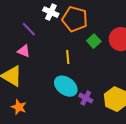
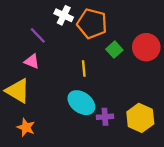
purple cross: (86, 98) -> (105, 117), turned -32

